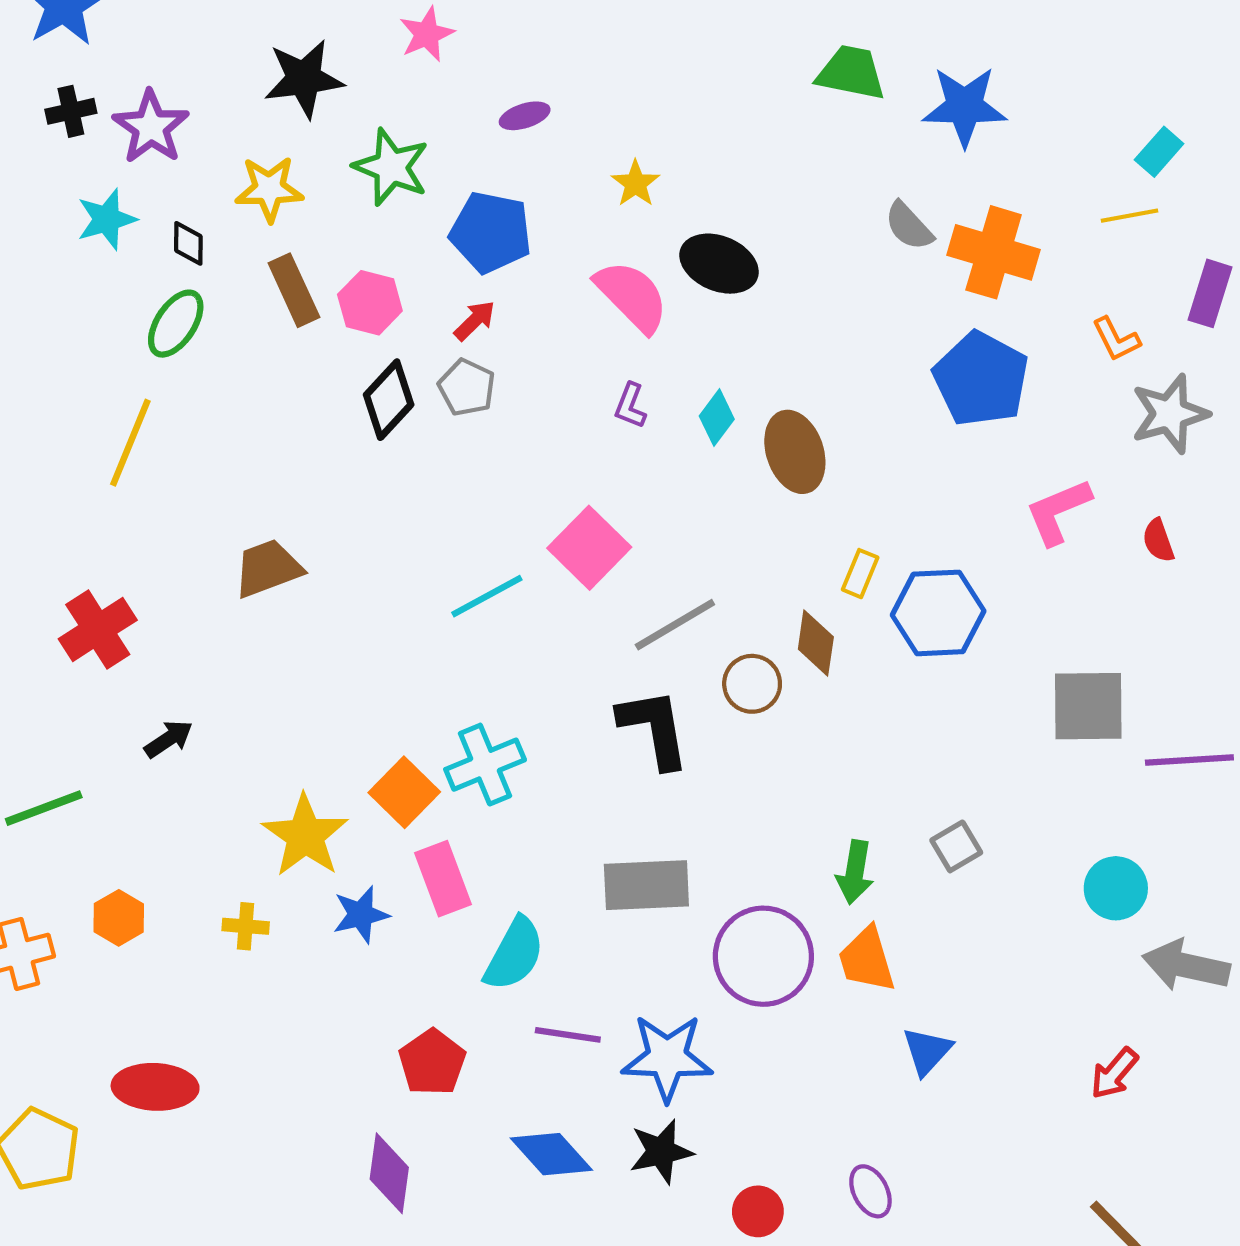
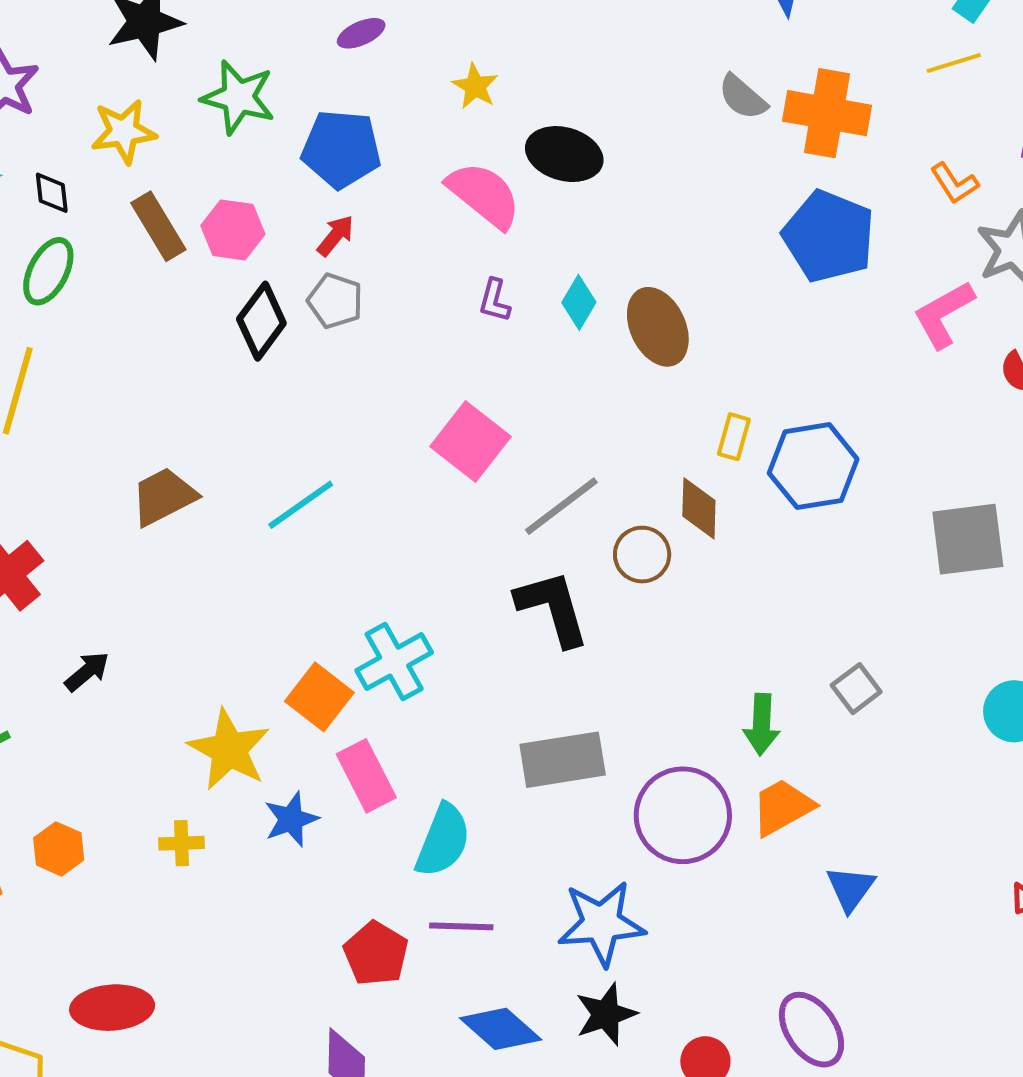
pink L-shape: (1058, 512) -> (944, 314), moved
cyan line: (487, 596) -> (301, 505), moved
orange trapezoid: (867, 960) -> (782, 807), turned 84
purple line: (568, 1035) -> (461, 926), moved
purple ellipse: (870, 1191) -> (811, 1030), size x1.5

